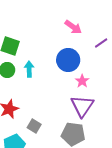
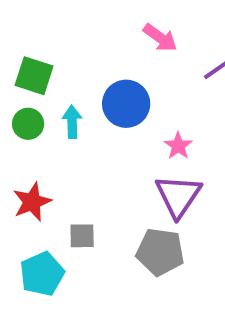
blue circle: (68, 60) -> (126, 104), moved
gray square: (34, 126) -> (82, 236), turned -32

